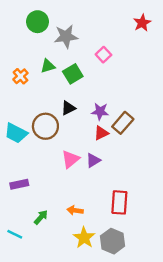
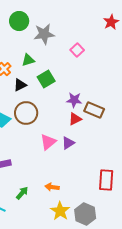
green square: (73, 74) -> (46, 79), moved
black triangle: (68, 108) -> (20, 85), moved
brown rectangle: (123, 123) -> (94, 110), turned 72
red rectangle: (119, 202) -> (106, 180), moved

